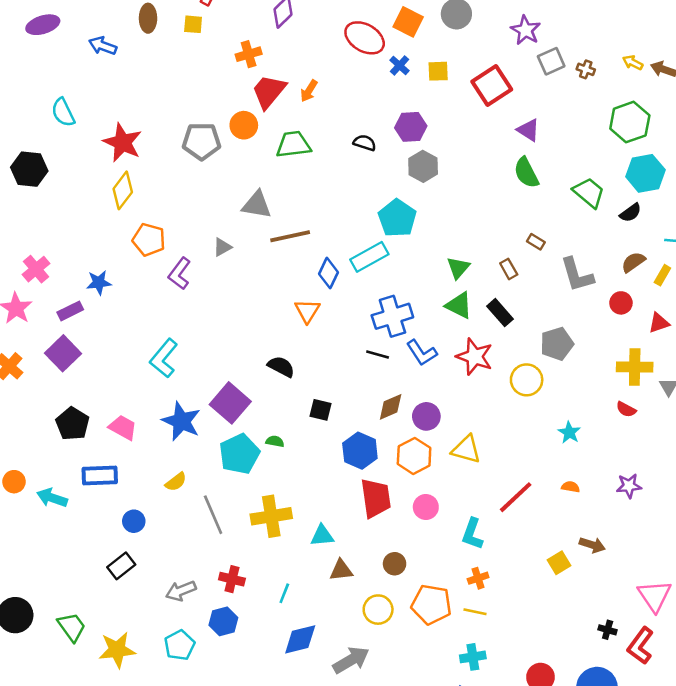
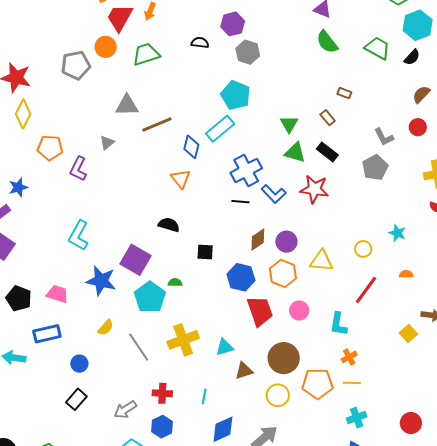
gray L-shape: (577, 275) -> (384, 137), moved, size x0.7
yellow circle: (527, 380) -> (363, 249), moved, size x0.7
brown circle: (395, 564) -> (284, 358), size x1.8

